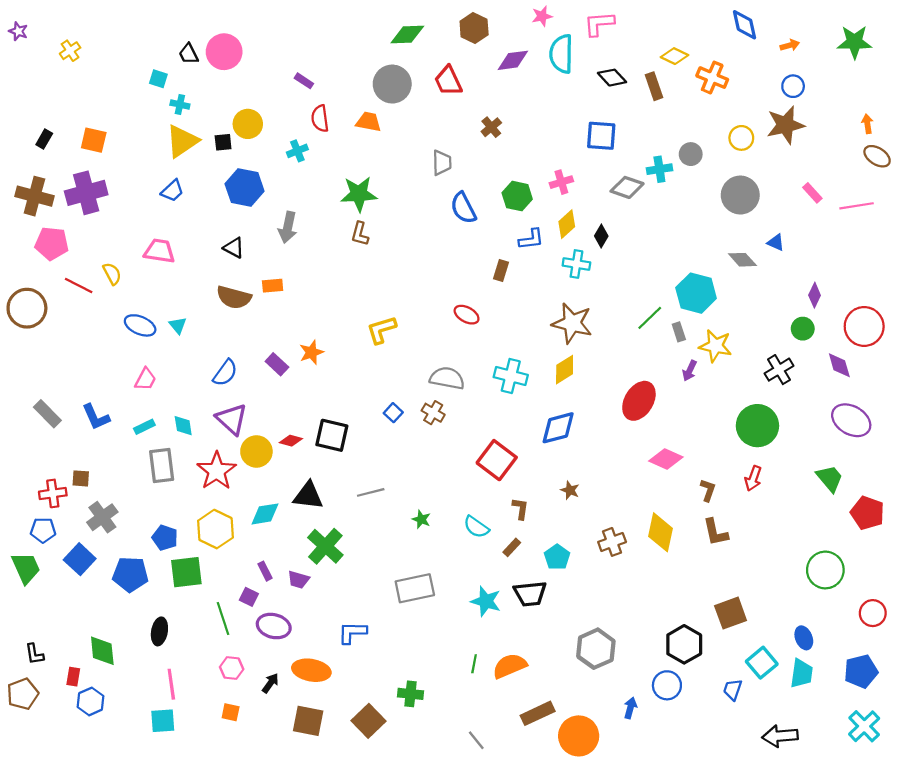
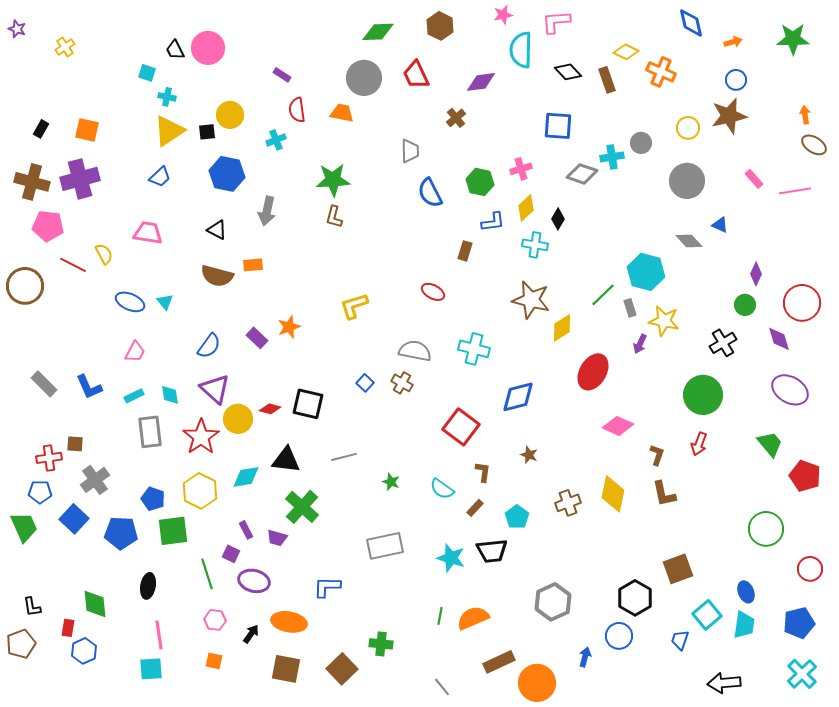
purple diamond: (513, 60) -> (481, 82), moved
yellow diamond: (565, 370) -> (562, 328), moved

